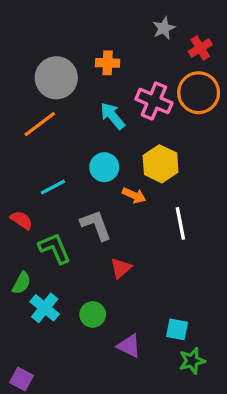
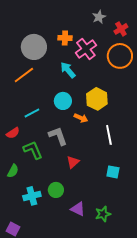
pink cross: (154, 101) -> (86, 49), moved, turned 30
red semicircle: (22, 220) -> (13, 133), turned 112
cyan cross: (45, 308) -> (32, 196), moved, turned 36
cyan square: (177, 329) -> (113, 172), moved
green star: (192, 361) -> (103, 214), moved

